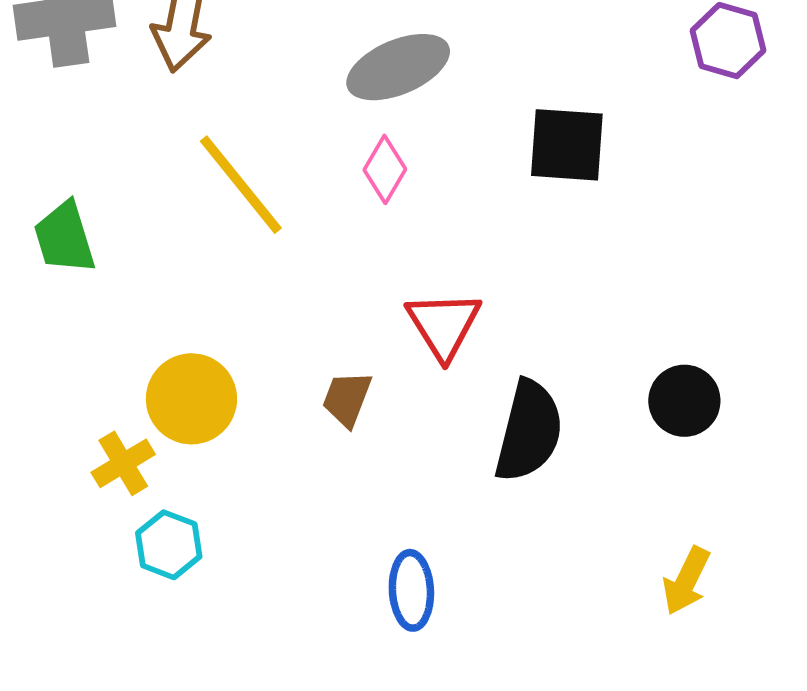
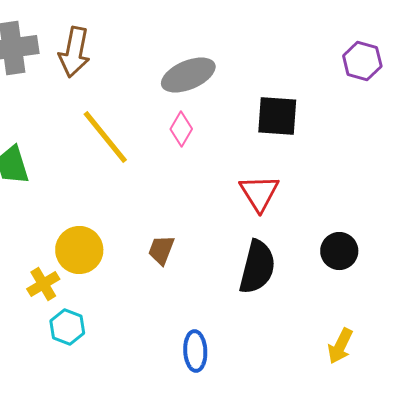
red triangle: (444, 325) -> (259, 193), moved

